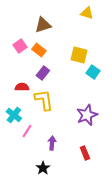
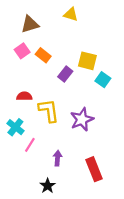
yellow triangle: (87, 13) -> (71, 14), moved
brown triangle: (43, 25) -> (30, 24), moved
purple rectangle: (43, 73) -> (65, 74), moved
purple star: (87, 115) -> (82, 119), moved
red rectangle: (85, 153) -> (94, 169), size x1.5

